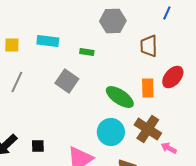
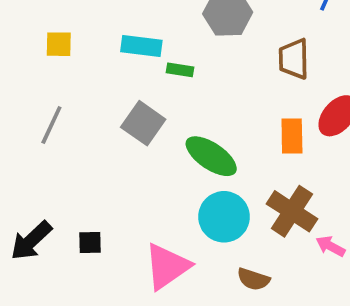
cyan rectangle: (48, 41) -> (141, 46), moved
yellow square: (12, 45) -> (59, 44), moved
green ellipse: (120, 97) -> (211, 156), moved

